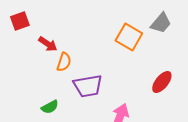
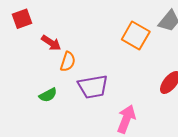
green semicircle: (50, 107) -> (48, 95), moved

